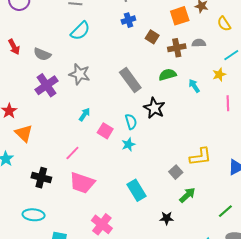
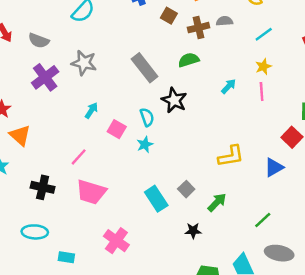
yellow star: (219, 75) -> (263, 67), moved
cyan arrow: (194, 86) -> (229, 86), moved, turned 80
gray square: (176, 172) -> (186, 189), moved

